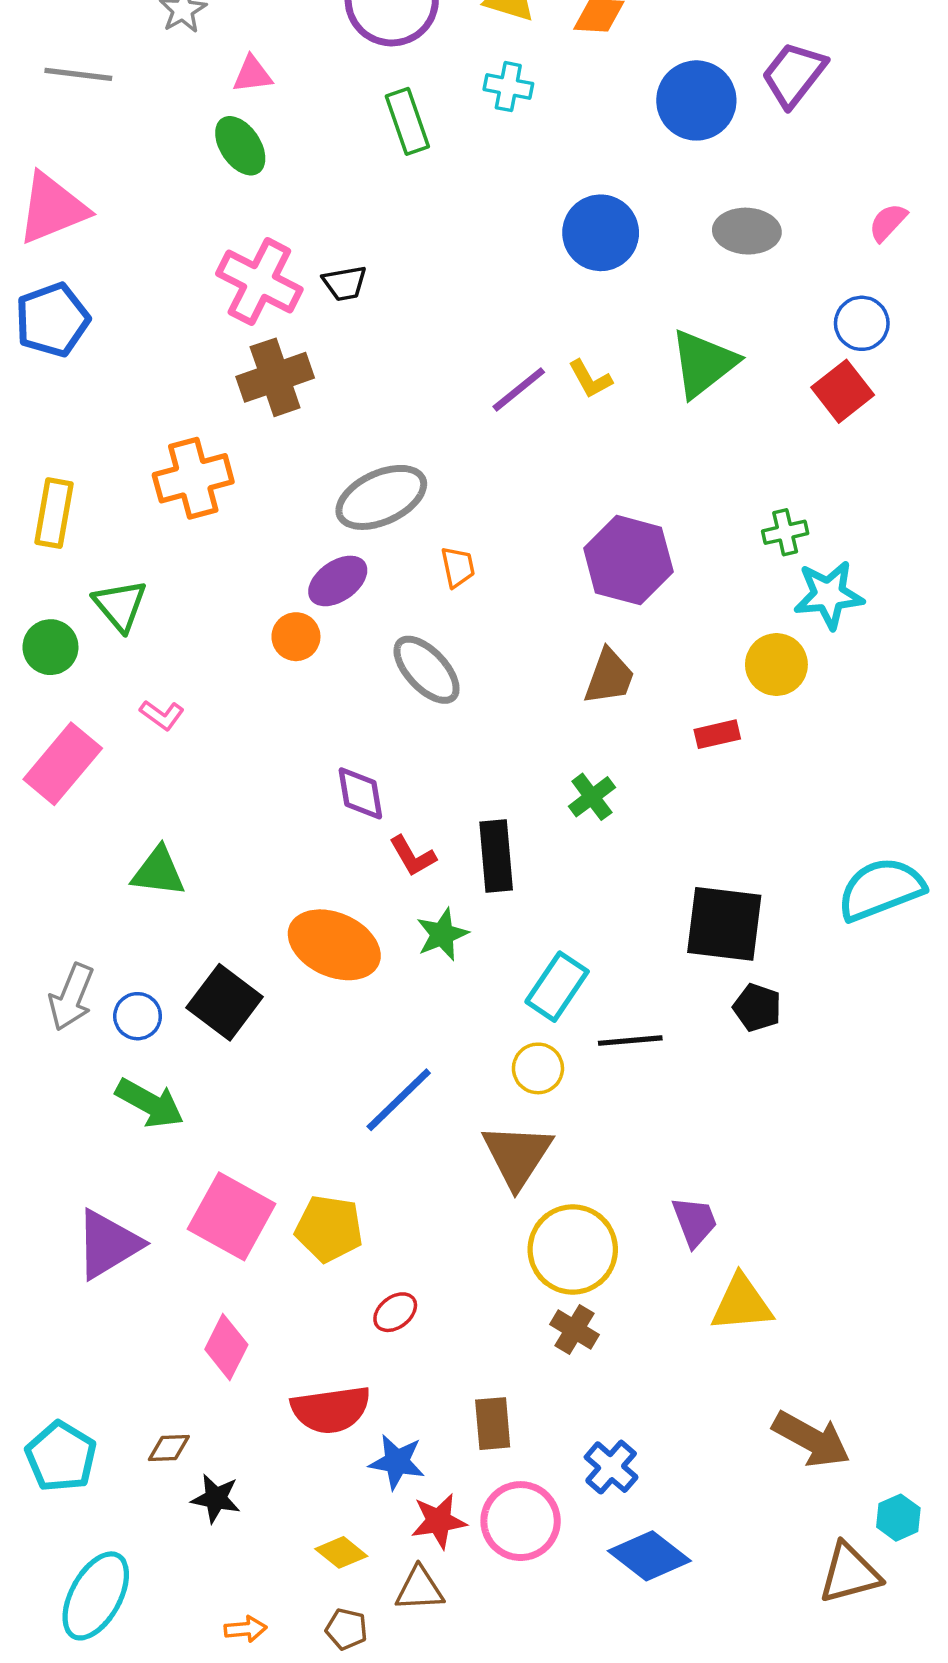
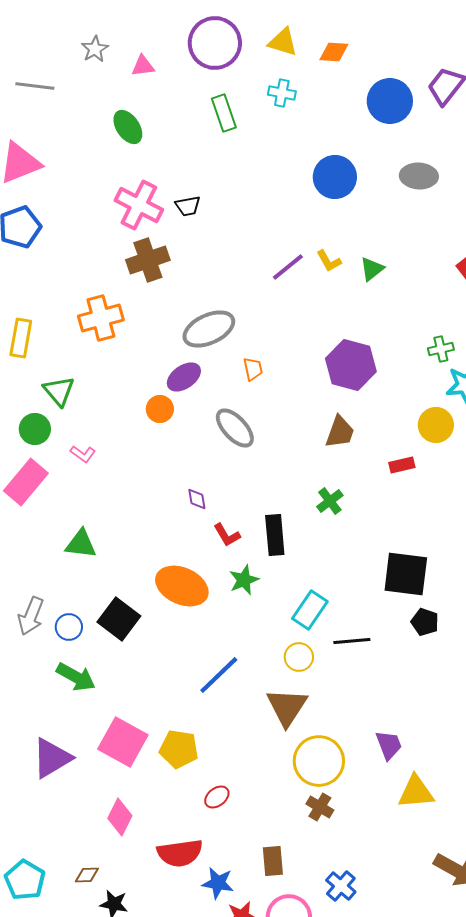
pink triangle: (252, 74) -> (143, 66), moved
green triangle: (703, 363) -> (372, 269), moved, size x0.6
green circle: (50, 647) -> (35, 429), moved
purple diamond: (360, 793) -> (197, 499), size x0.7

